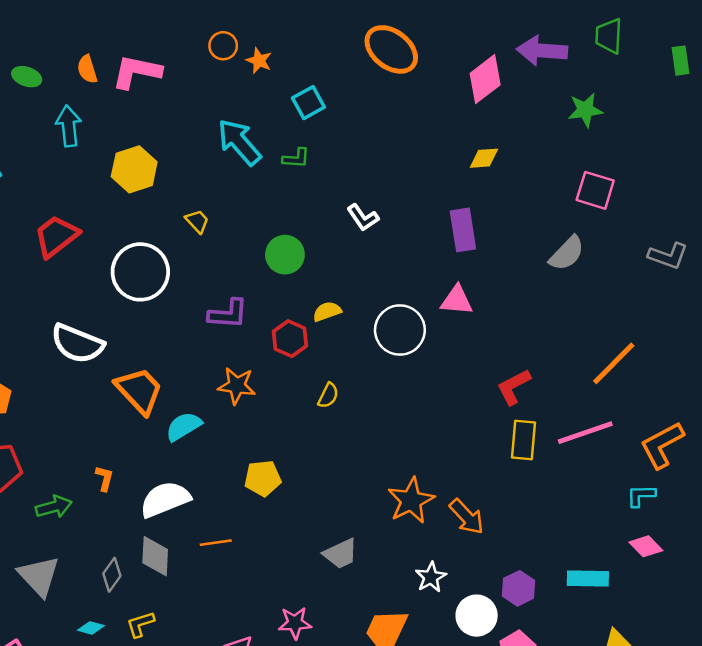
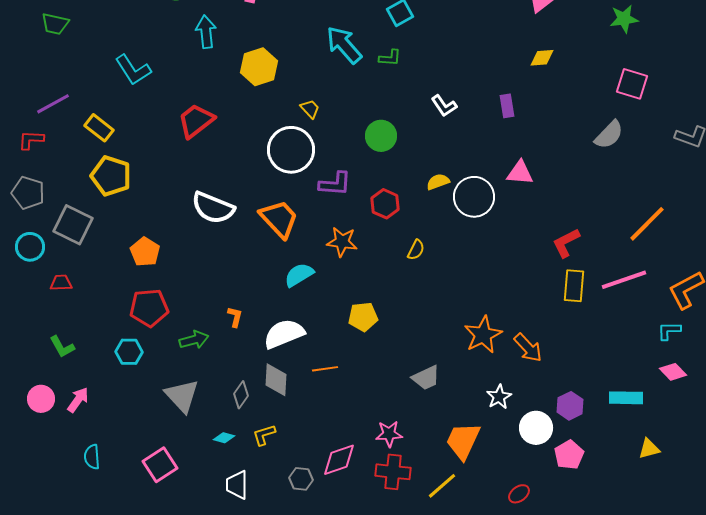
purple rectangle: (463, 230) -> (507, 106), moved, size x0.7
white circle: (140, 272) -> (291, 150), moved
yellow semicircle: (327, 311) -> (438, 182), moved
orange trapezoid: (139, 391) -> (279, 219), moved

